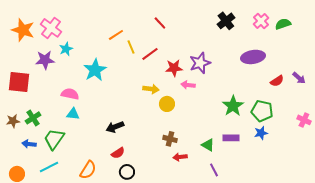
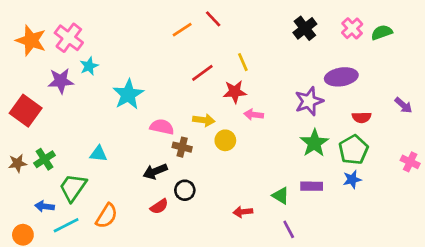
red line: (160, 23) -> (213, 19), moved
orange line: (116, 35) -> (182, 30), moved
yellow line: (131, 47) -> (243, 62), moved
purple star: (200, 63) -> (309, 101), moved
red semicircle: (277, 81) -> (362, 117), moved, turned 32
red square: (19, 82) -> (26, 111), turned 30
pink semicircle: (70, 94) -> (162, 127), moved
green pentagon: (262, 111) -> (353, 150), turned 30
brown cross: (170, 139) -> (182, 147), moved
blue arrow: (29, 144) -> (45, 206), moved
orange semicircle: (88, 170) -> (107, 216), moved
black circle: (127, 172) -> (185, 190), moved

